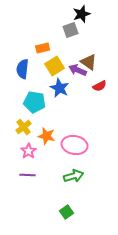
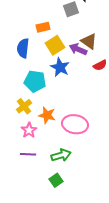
green arrow: (74, 176) -> (61, 155), moved
green square: (67, 212) -> (56, 180), moved

